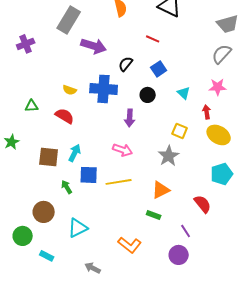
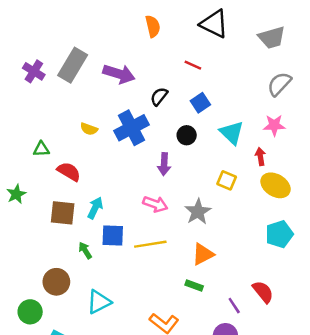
gray rectangle: (69, 20) -> (73, 65), moved
gray trapezoid: (228, 24) -> (272, 38), moved
purple cross: (26, 44) -> (34, 71), turned -36
blue cross: (104, 89) -> (131, 128), turned -32
cyan triangle: (184, 93) -> (232, 133), size x1.5
red semicircle: (65, 116) -> (69, 172), moved
gray star: (169, 156) -> (198, 212), moved
red semicircle: (203, 204) -> (263, 292), moved

